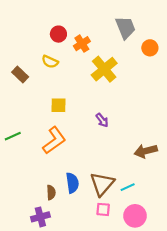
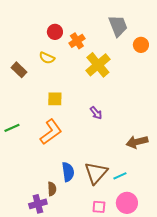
brown semicircle: (51, 192) -> (52, 189), moved
pink square: (103, 209) -> (99, 207), moved

